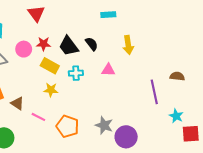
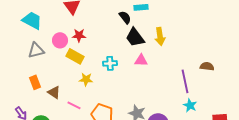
black semicircle: (92, 44) -> (125, 17), moved
black trapezoid: (69, 46) -> (135, 37), moved
yellow rectangle: (50, 66) -> (75, 56), moved
cyan star: (176, 116) -> (190, 105), moved

